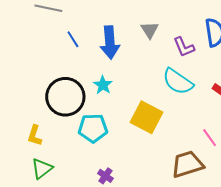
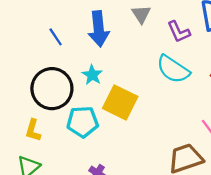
blue line: (73, 39) -> (56, 37), moved
yellow square: (147, 117) -> (120, 102), moved
yellow L-shape: (35, 135) -> (33, 130), moved

